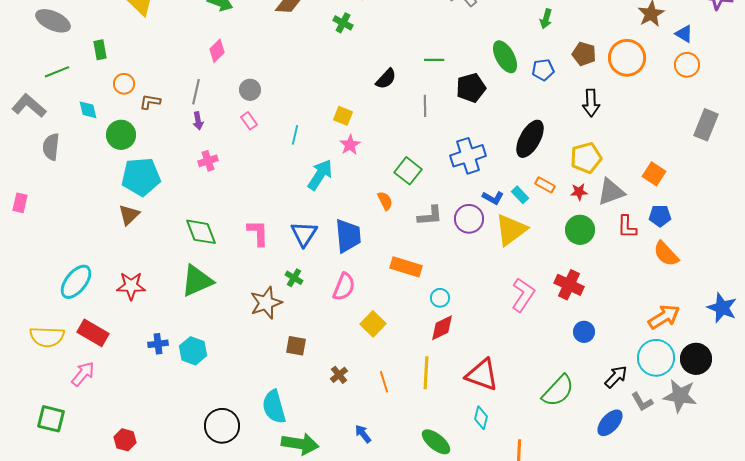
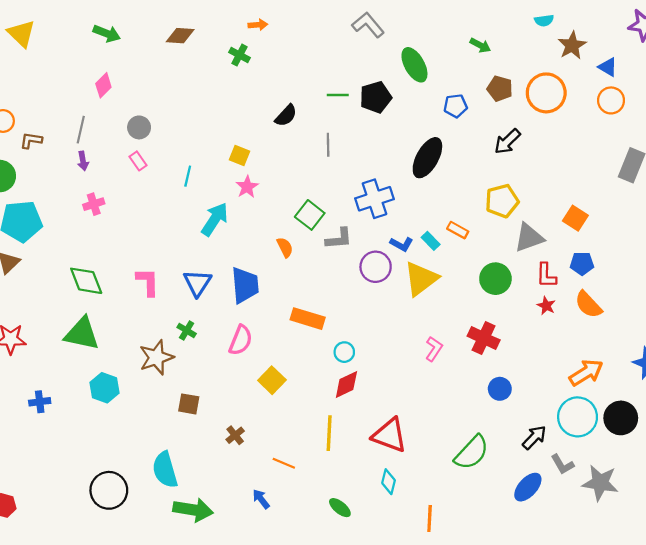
green arrow: (546, 19) -> (480, 45), moved, turned -78
green ellipse: (505, 57) -> (414, 65), moved
black pentagon: (471, 88) -> (376, 97), moved
black arrow: (591, 103) -> (507, 141), turned 48
black ellipse: (530, 139) -> (427, 158), moved
red star: (579, 192) -> (546, 306), moved, turned 30
gray L-shape: (430, 216) -> (339, 239), moved
green triangle: (197, 281) -> (82, 334), turned 36
pink L-shape: (523, 295) -> (434, 349), size x0.7
cyan hexagon: (193, 351) -> (105, 388), moved
orange line: (384, 382) -> (284, 463), moved, turned -50
gray star: (680, 396) -> (600, 483), moved
green ellipse: (436, 442) -> (340, 508), size x0.7

